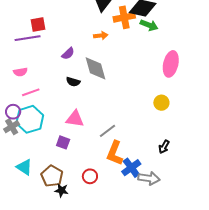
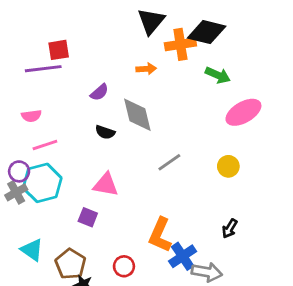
green arrow: (149, 25) -> (218, 75), moved
pink ellipse: (171, 64) -> (243, 112), turned 45
gray line: (107, 131) -> (169, 162), moved

